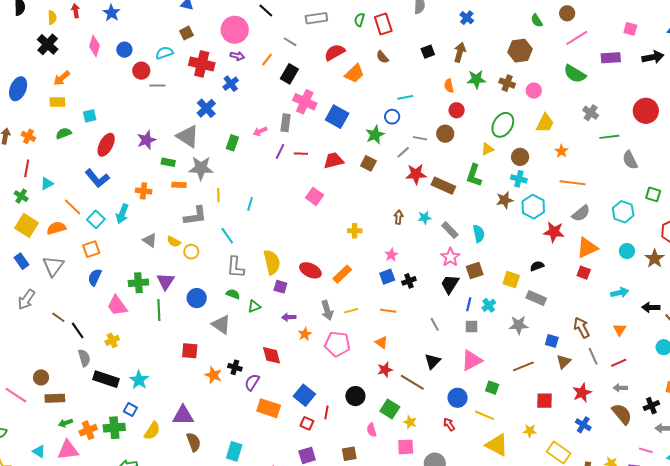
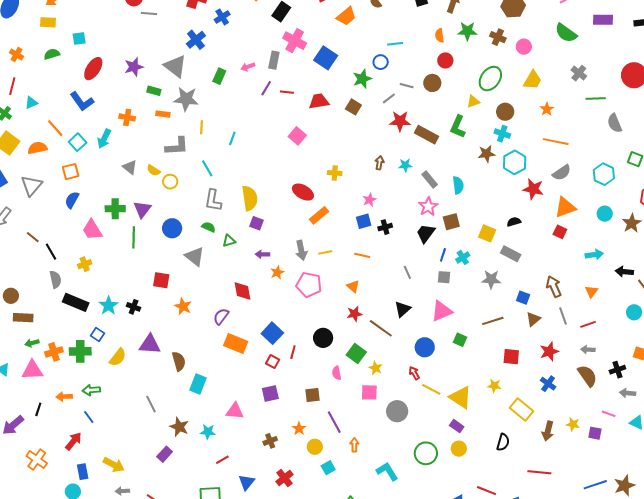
red ellipse: (310, 270) -> (303, 192), moved
black cross: (235, 367) -> (134, 307), moved
yellow line: (485, 415) -> (431, 389), moved
brown semicircle: (194, 442) -> (179, 361), moved

